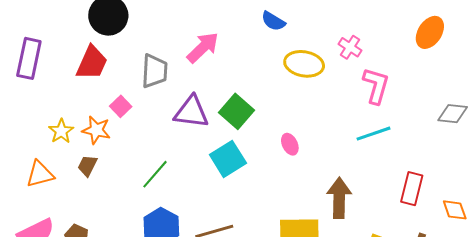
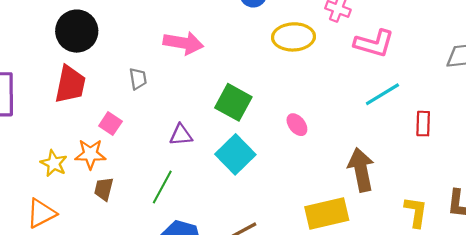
pink arrow: (203, 48) -> (183, 43), turned 66
gray trapezoid: (154, 71) -> (138, 79), size x0.6
pink L-shape: (376, 86) -> (374, 43), turned 102
purple triangle: (191, 112) -> (181, 135), moved, size x0.6
brown trapezoid: (87, 166) -> (104, 189), moved
red rectangle: (412, 189) -> (423, 124), moved, size x0.7

